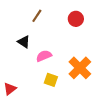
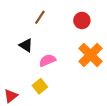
orange cross: (80, 68) -> (91, 55), moved
yellow square: (51, 80) -> (40, 86), moved, turned 32

